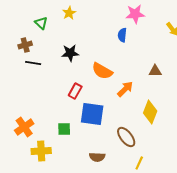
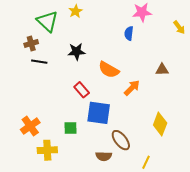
green triangle: (41, 23) -> (47, 21), size x1.6
red rectangle: (75, 91) -> (82, 90), turned -70
yellow diamond: (150, 112) -> (160, 124), moved
brown ellipse: (126, 137) -> (121, 140), moved

